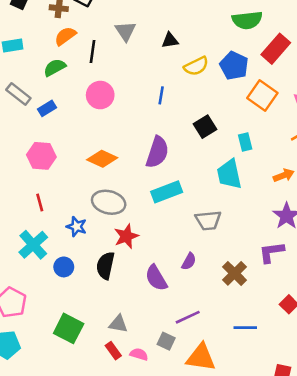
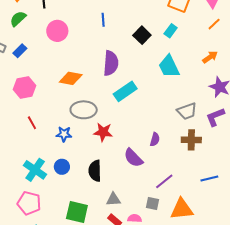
cyan rectangle: (245, 142) -> (171, 31), moved, turned 64
gray trapezoid: (208, 220) -> (187, 111), moved
red star: (126, 236) -> (103, 132), turned -30
cyan cross: (33, 245) -> (35, 170), moved
black semicircle: (105, 266) -> (95, 171), moved
brown cross: (235, 273) -> (191, 140), turned -30

